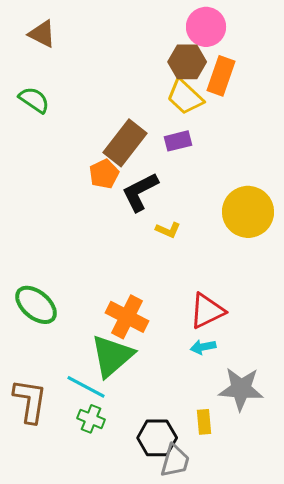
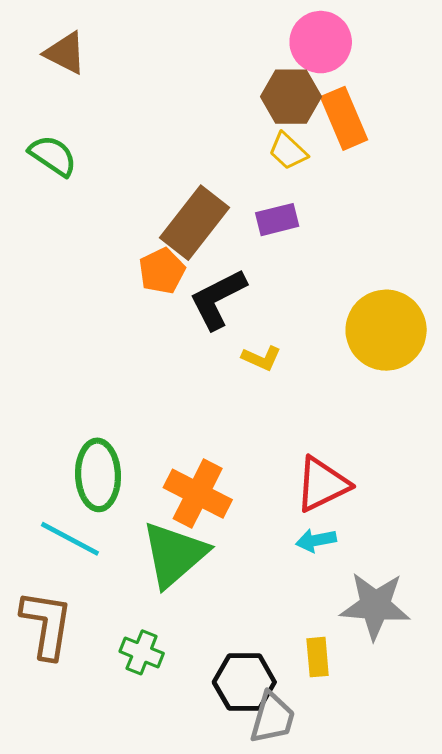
orange rectangle: (221, 76) -> (344, 118), turned -42
yellow trapezoid: (185, 97) -> (288, 151), size x0.7
green ellipse: (36, 305) -> (98, 475), moved, turned 48
cyan line: (86, 387) -> (70, 539), moved

